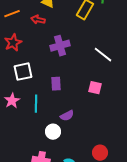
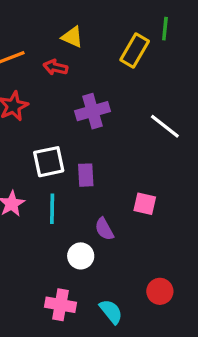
white square: (23, 72) -> (49, 162), moved
pink square: (95, 88) -> (145, 204), moved
purple semicircle: (67, 116) -> (104, 229), turned 88

